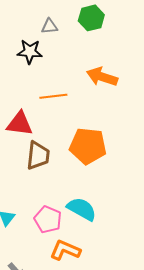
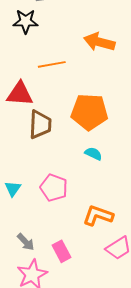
cyan semicircle: (82, 209) -> (93, 154), moved, size x0.6
orange L-shape: (65, 250) -> (98, 216), moved

